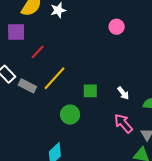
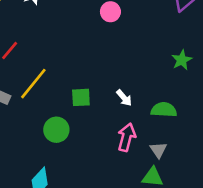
pink arrow: (123, 123) -> (127, 137), turned 60

